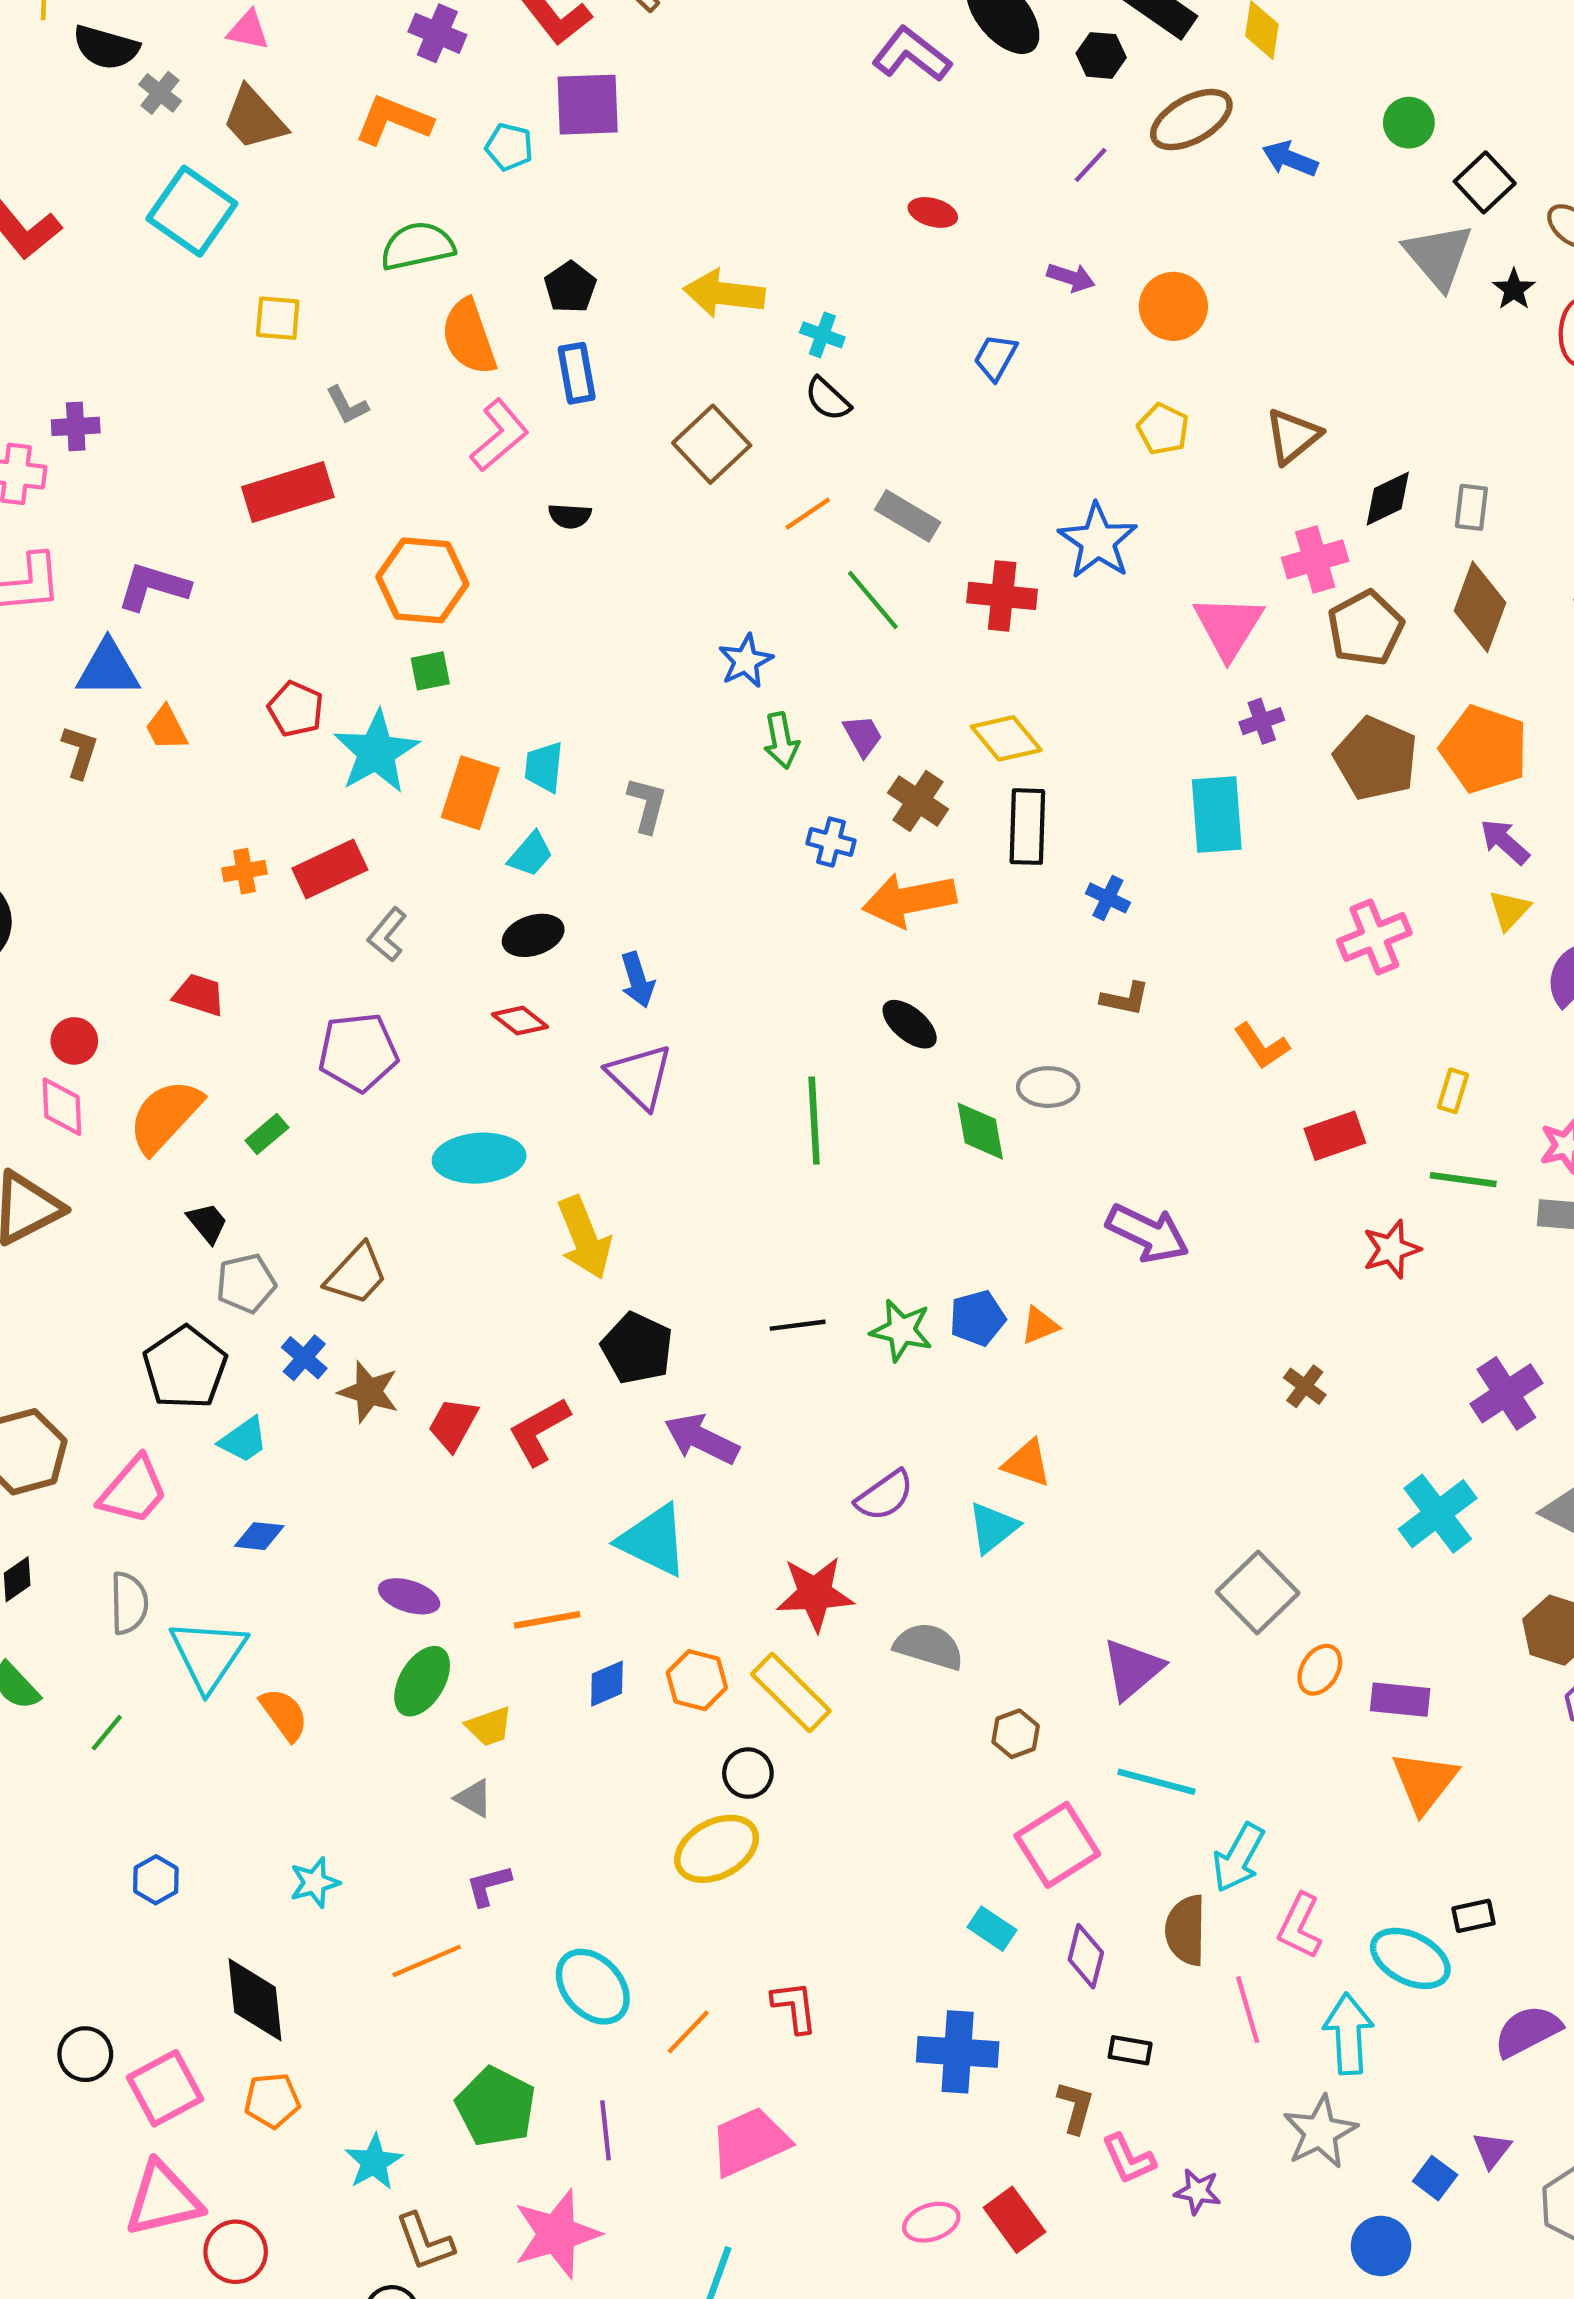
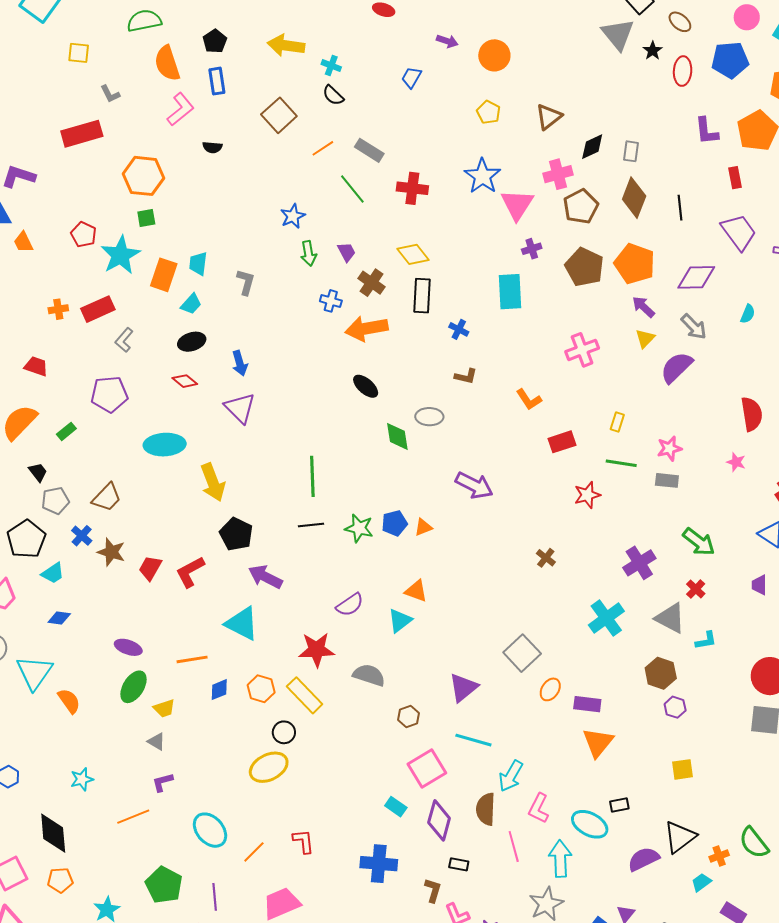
blue star: (1098, 541) -> (482, 176), moved
green line: (814, 1121) -> (312, 476), moved
purple diamond: (1086, 1956) -> (439, 820), size x1.4

